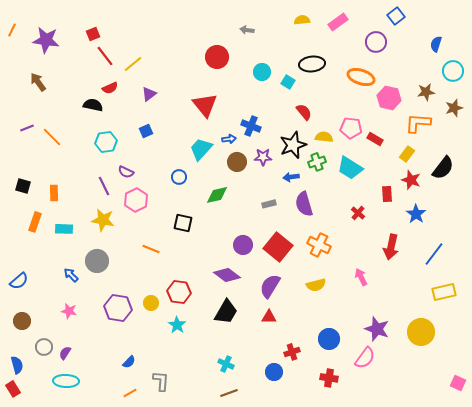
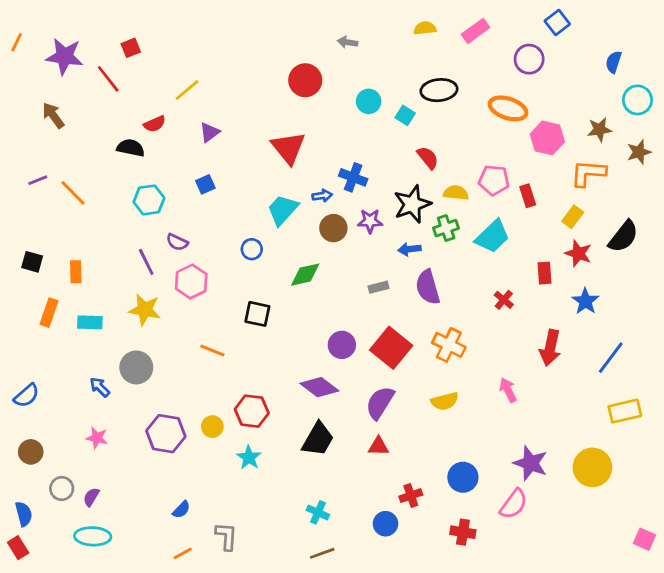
red line: (105, 56) -> (108, 79), moved
red rectangle: (375, 139) -> (528, 196), turned 42
cyan trapezoid: (350, 168) -> (492, 237), turned -76

